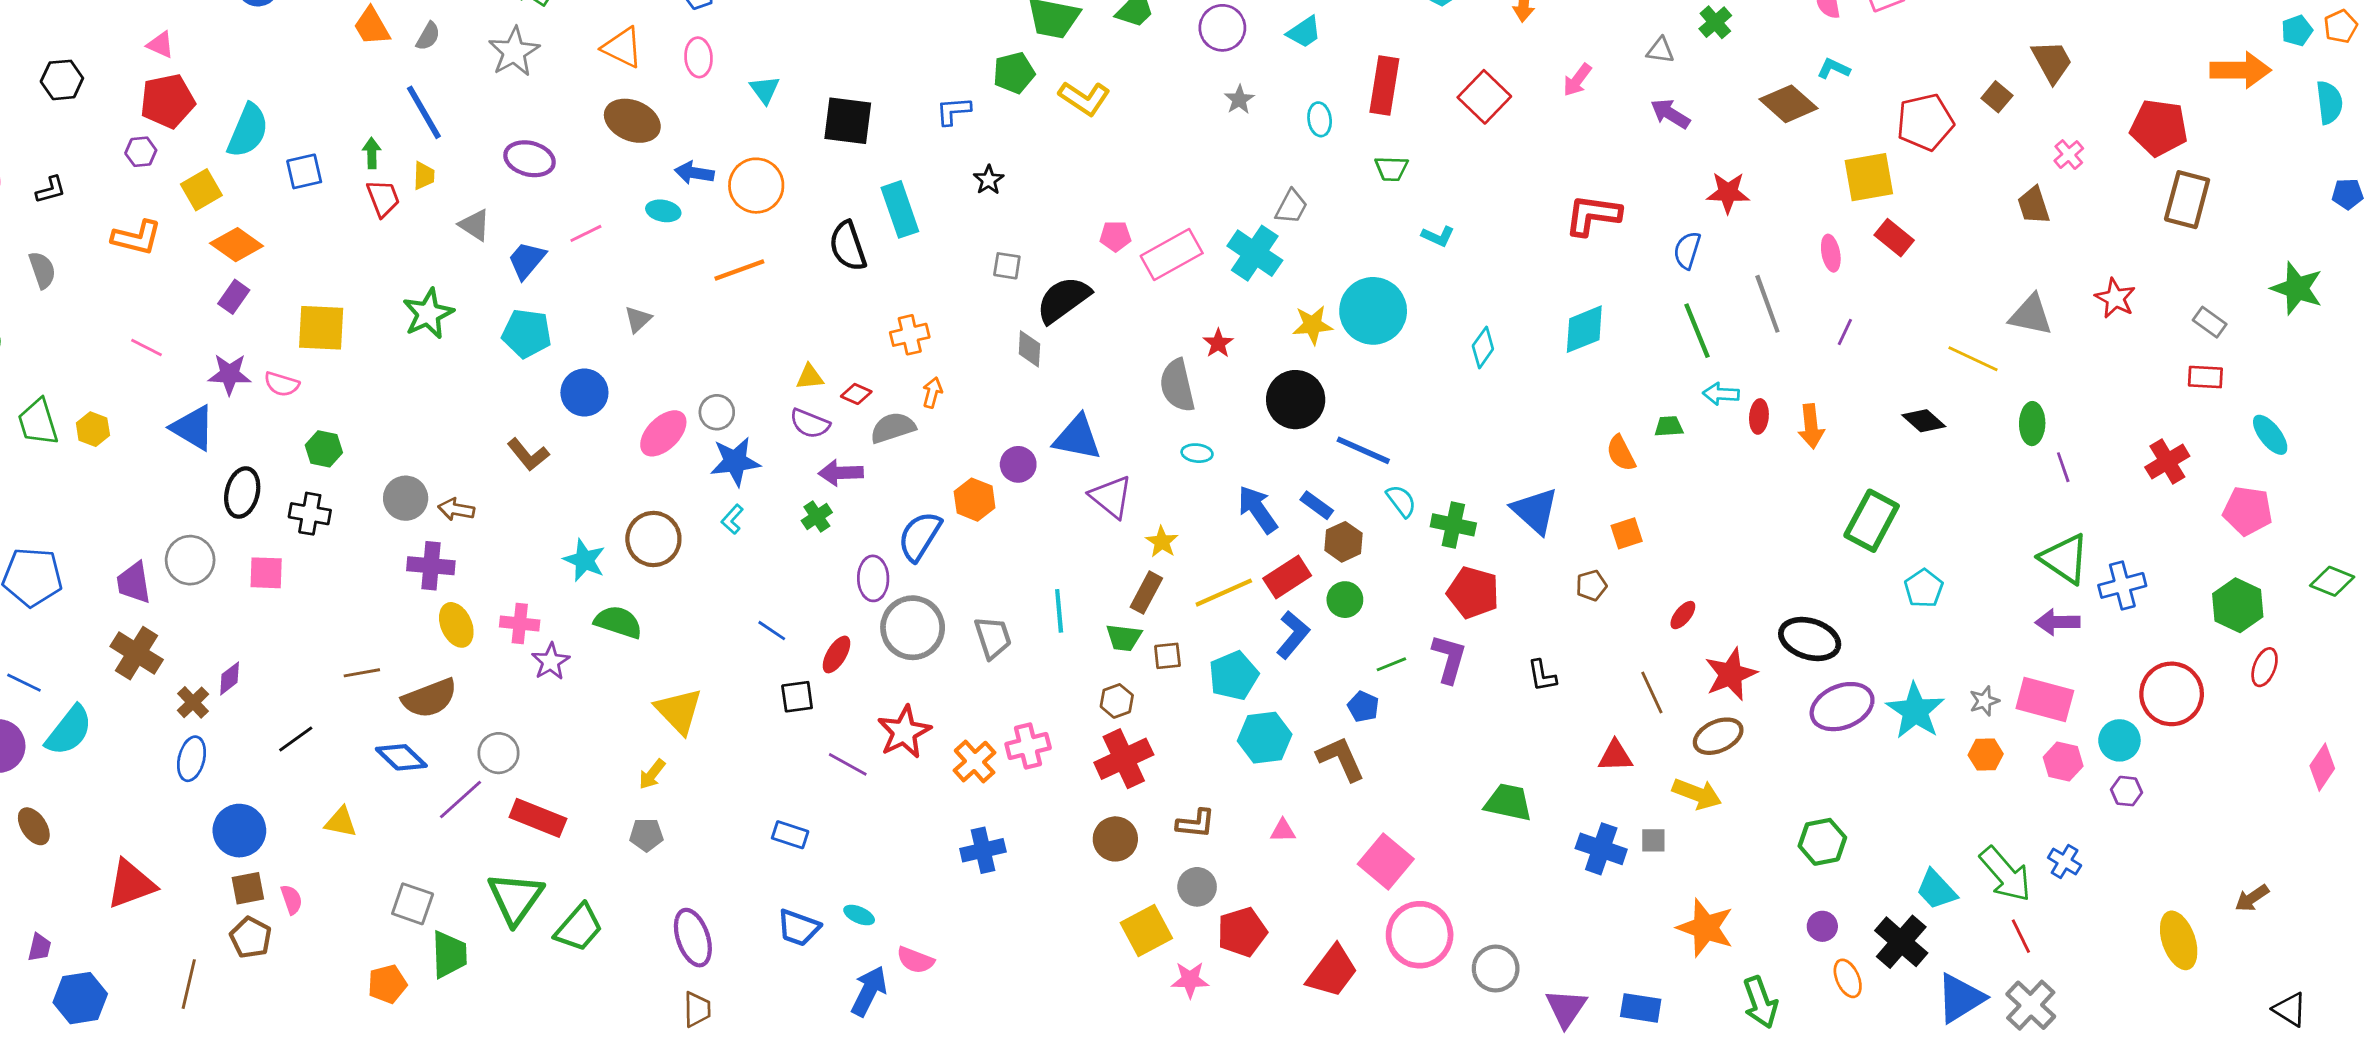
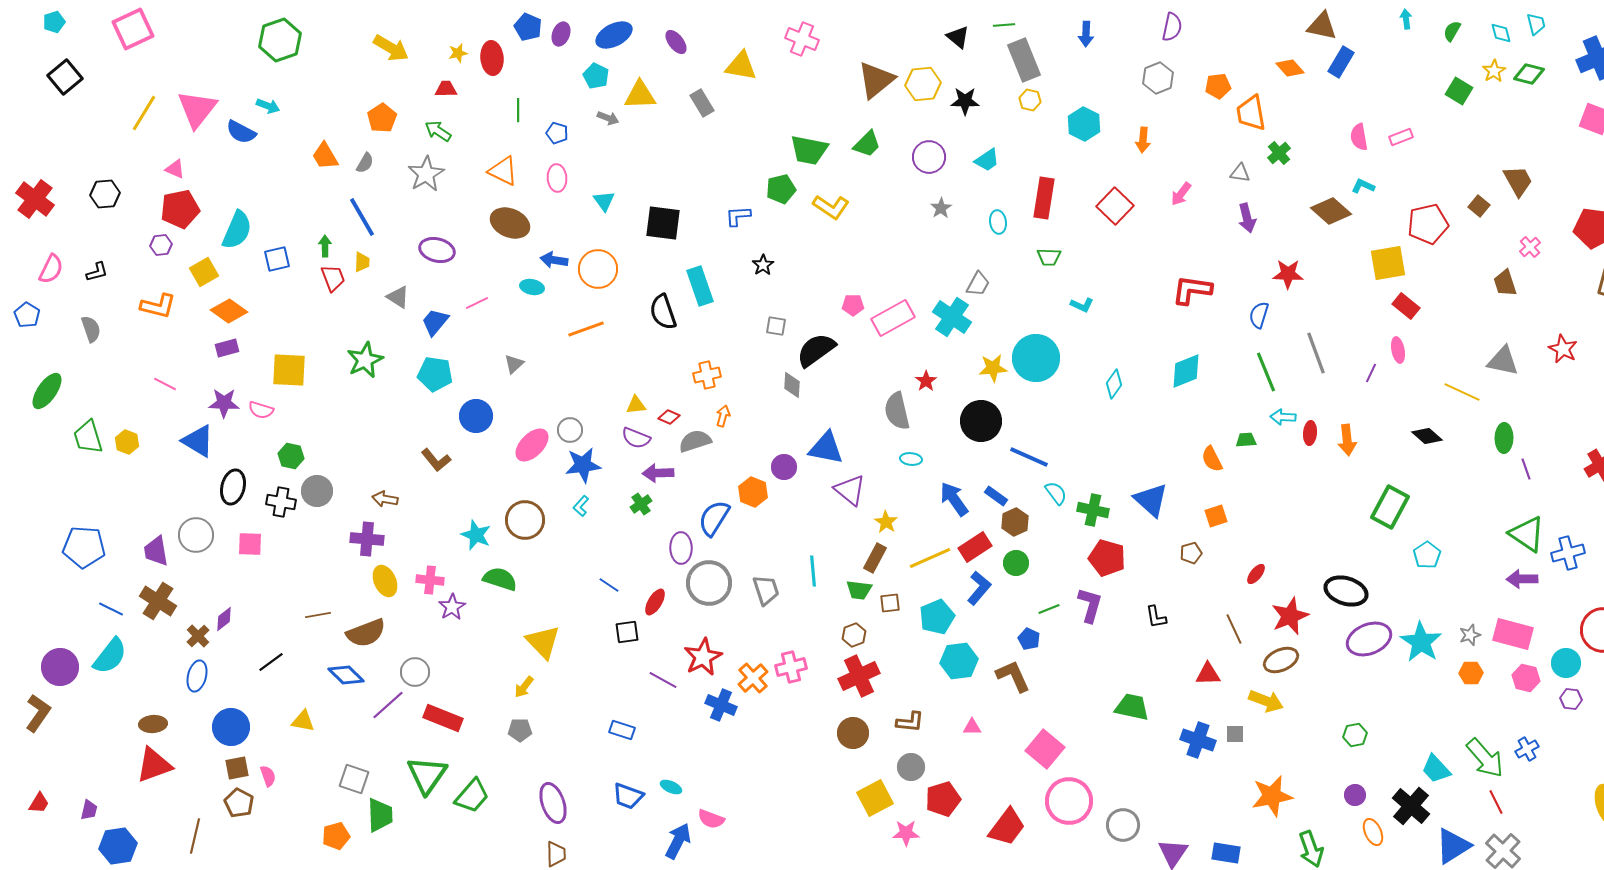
purple arrow: (1670, 114) -> (1247, 218), turned -136
pink ellipse: (1831, 253) -> (1398, 350), moved
purple rectangle: (234, 297) -> (227, 348), turned 40
gray circle: (406, 498) -> (317, 491), moved
blue line: (24, 683) -> (111, 609), moved
brown ellipse: (34, 826) -> (153, 724), moved, turned -60
green hexagon: (1822, 842) -> (1355, 735), size x0.7
blue cross: (983, 850) -> (721, 705), moved, turned 36
blue cross: (2065, 862) -> (1527, 749), turned 30
orange star: (1705, 928) -> (1272, 796), turned -30

